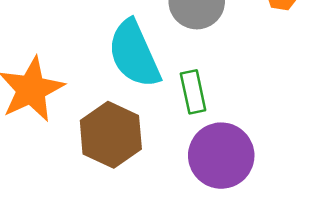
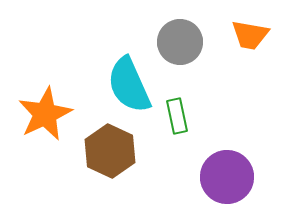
purple circle: (221, 156) -> (227, 177), moved

